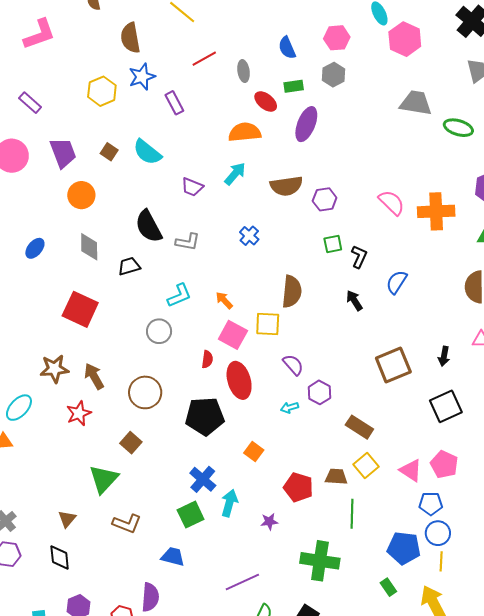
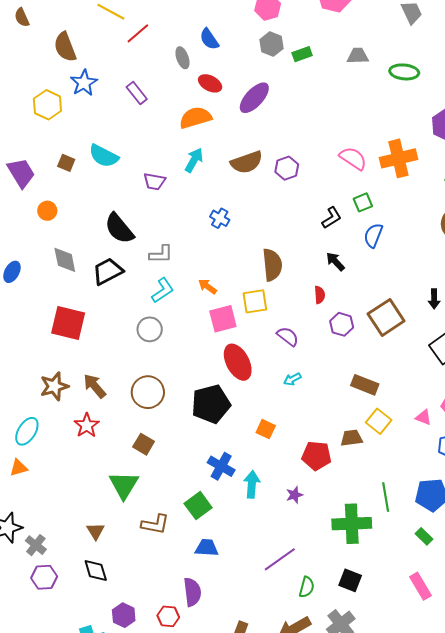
blue semicircle: (287, 48) -> (209, 39), moved
red line: (204, 59) -> (138, 33), moved
green rectangle: (294, 86) -> (302, 54), moved
purple rectangle: (174, 103) -> (137, 93), moved
gray trapezoid: (416, 103) -> (358, 56), size x0.7
purple ellipse: (306, 124) -> (254, 98), turned 32
orange circle: (81, 195) -> (47, 211), size x0.7
gray L-shape: (188, 242) -> (161, 254), moved
green square: (333, 244) -> (363, 202), moved
black L-shape: (359, 257) -> (332, 218), turned 45
black trapezoid: (129, 266) -> (108, 271), size x1.4
pink square: (233, 335) -> (223, 319), turned -32
red semicircle: (207, 359) -> (320, 295), moved
purple hexagon: (319, 392) -> (342, 324), moved
pink triangle: (411, 470) -> (423, 417), size x0.7
green line: (352, 514) -> (386, 497), moved
green square: (191, 515) -> (198, 506), moved

